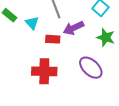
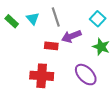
cyan triangle: (32, 23) -> (33, 19), moved

